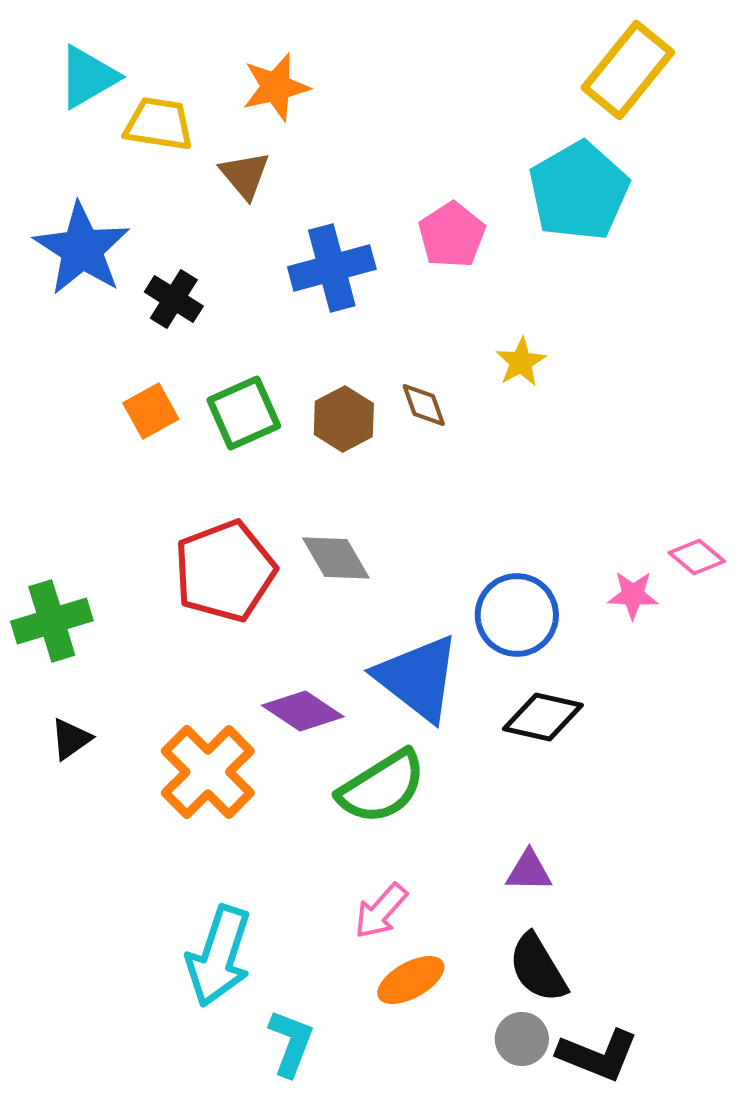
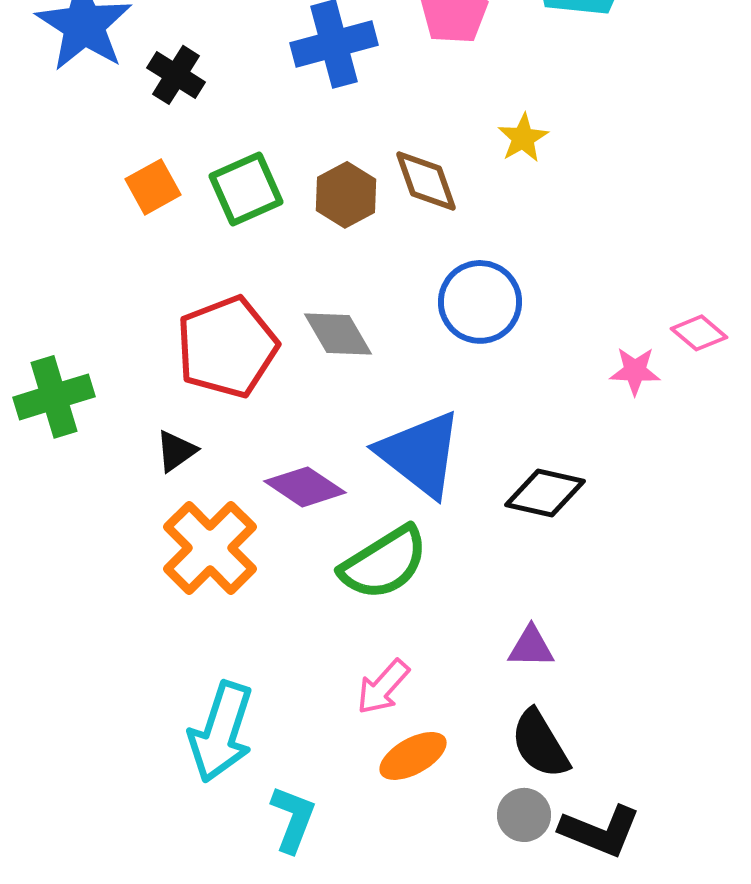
brown diamond: (424, 405) -> (426, 181), size x1.4
blue circle: (517, 615) -> (480, 302), moved
black triangle: (71, 739) -> (176, 451), moved

